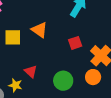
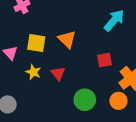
red triangle: (31, 71) -> (58, 73), moved
yellow star: (15, 85) -> (33, 72), moved

